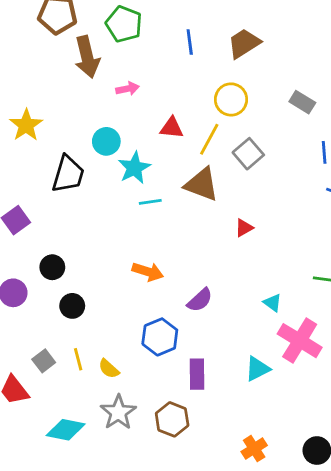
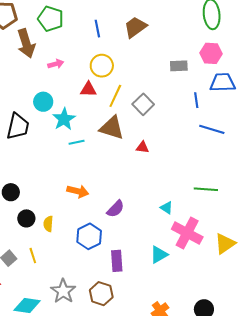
yellow circle: (231, 99) -> (102, 66), moved
gray rectangle: (302, 102) -> (179, 66), turned -30
red triangle: (244, 228) -> (143, 147), moved, turned 40
yellow semicircle: (109, 369) -> (48, 224), moved, turned 56

